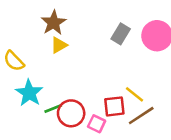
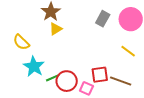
yellow line: (134, 94) -> (128, 51), moved
brown line: (141, 116) -> (121, 81), turned 55

